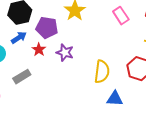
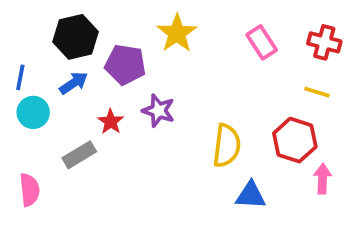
red star: (39, 50) -> (111, 122), moved

